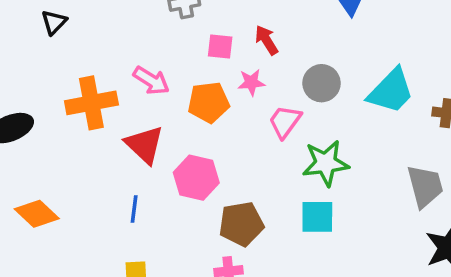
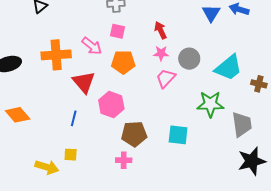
pink square: (220, 46) -> (118, 31), moved
pink star: (251, 82) -> (161, 53), moved
green star: (326, 163) -> (210, 104), moved

